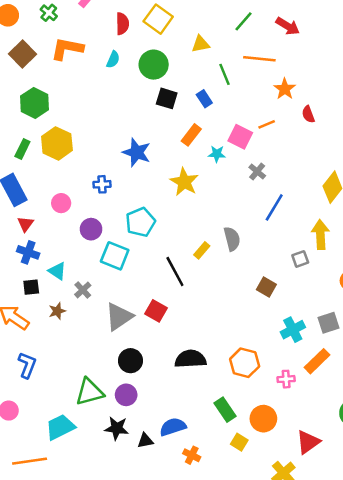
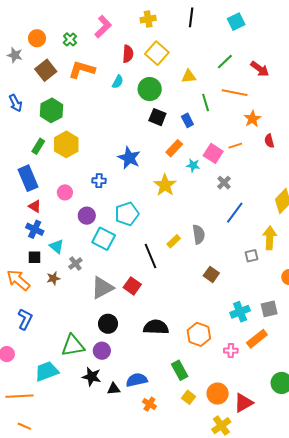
red triangle: (25, 224) -> (35, 206), turned -40
brown square: (266, 287) -> (211, 274), moved
orange circle: (263, 419) -> (218, 394), moved

